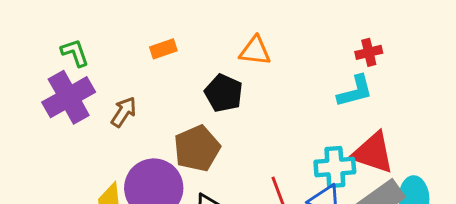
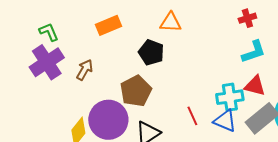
orange rectangle: (163, 49) -> (109, 25), size x1.4
cyan L-shape: (355, 91) -> (254, 52), moved
red triangle: (373, 153) -> (255, 86), size x0.7

